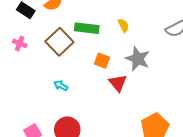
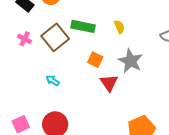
pink cross: (20, 43) -> (25, 39), moved

